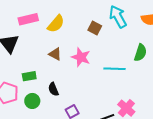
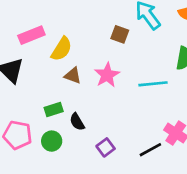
yellow semicircle: (56, 24) -> (61, 49), moved
pink star: (81, 57) -> (107, 75), turned 30
green rectangle: (29, 76) -> (54, 109), moved

